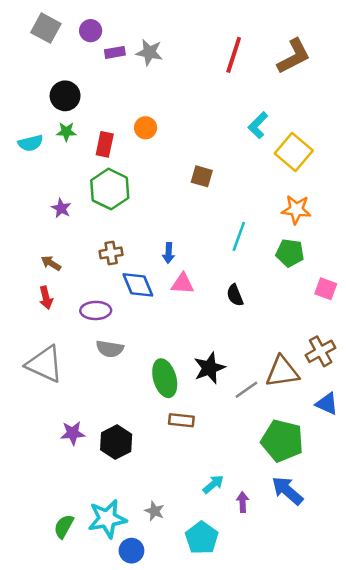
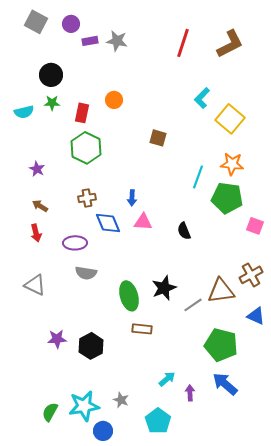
purple star: (61, 208) -> (37, 169), moved
cyan line: (239, 236) -> (198, 177), moved
green pentagon: (290, 253) -> (227, 198), size x1.4
gray triangle: (45, 364) -> (35, 285), size x0.7

